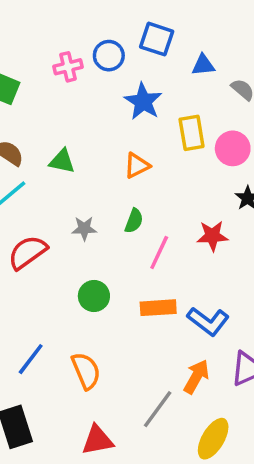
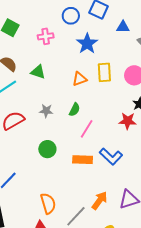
pink cross: (68, 67) -> (46, 36), moved
yellow rectangle: (192, 133) -> (104, 72), moved
red star: (212, 236) -> (128, 121), moved
blue L-shape: (208, 321) -> (111, 156), moved
orange semicircle: (86, 371) -> (48, 203), moved

